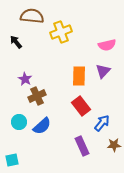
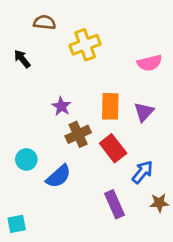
brown semicircle: (32, 16) -> (45, 22), size x0.7
purple triangle: (103, 71) -> (144, 112), moved
purple star: (25, 79) -> (61, 106), moved
brown cross: (37, 96) -> (78, 134), moved
cyan circle: (19, 122) -> (26, 159), moved

